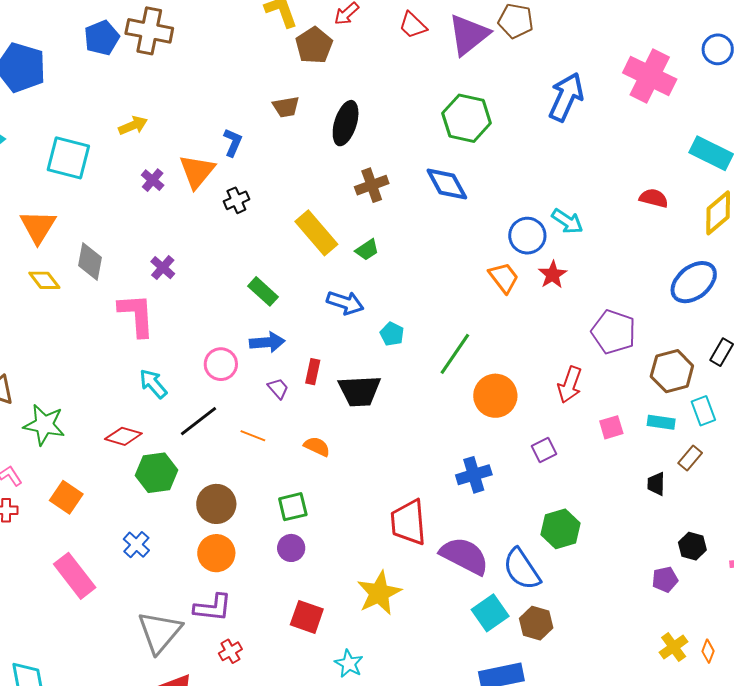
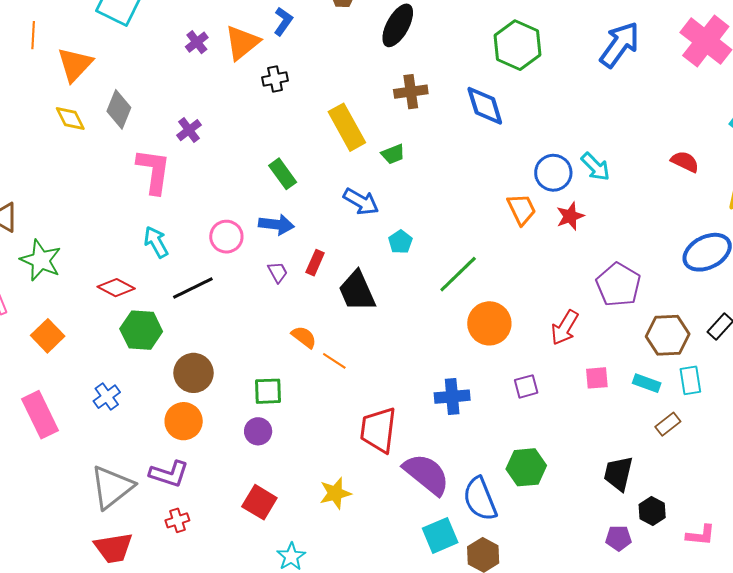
black trapezoid: (360, 391) -> (357, 291), turned 57
orange line: (253, 436) -> (334, 361), moved
black trapezoid: (656, 484) -> (618, 474), moved, size x1.5
yellow star: (379, 593) -> (335, 493), size x0.7

